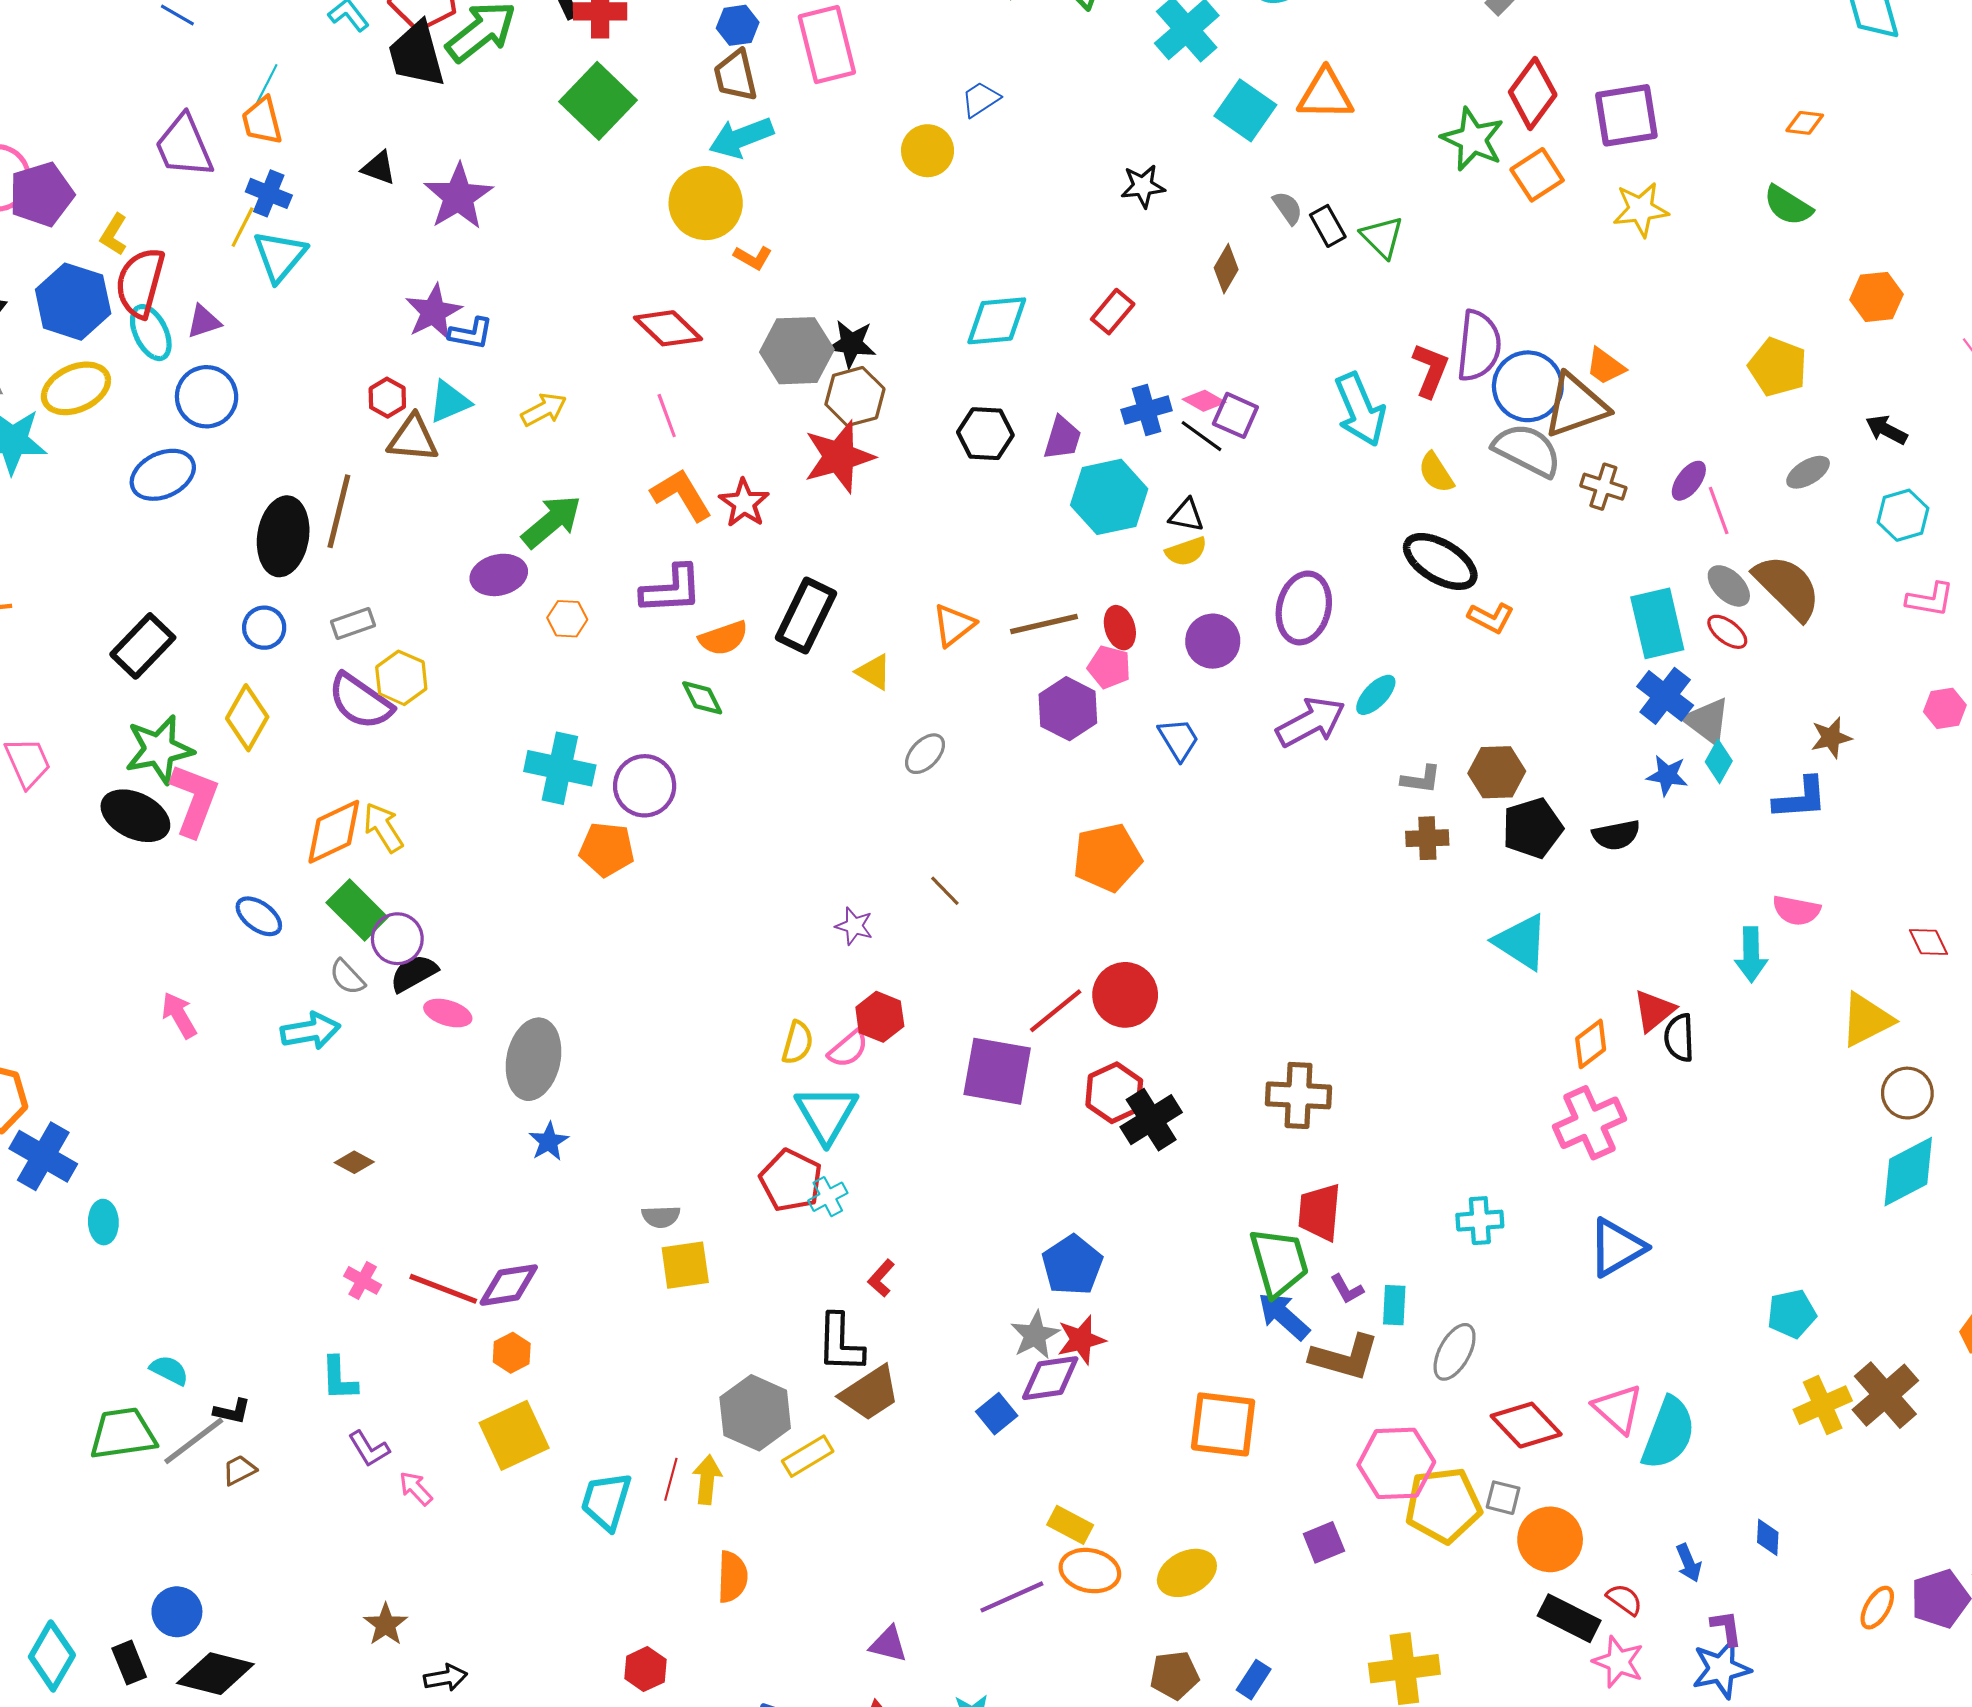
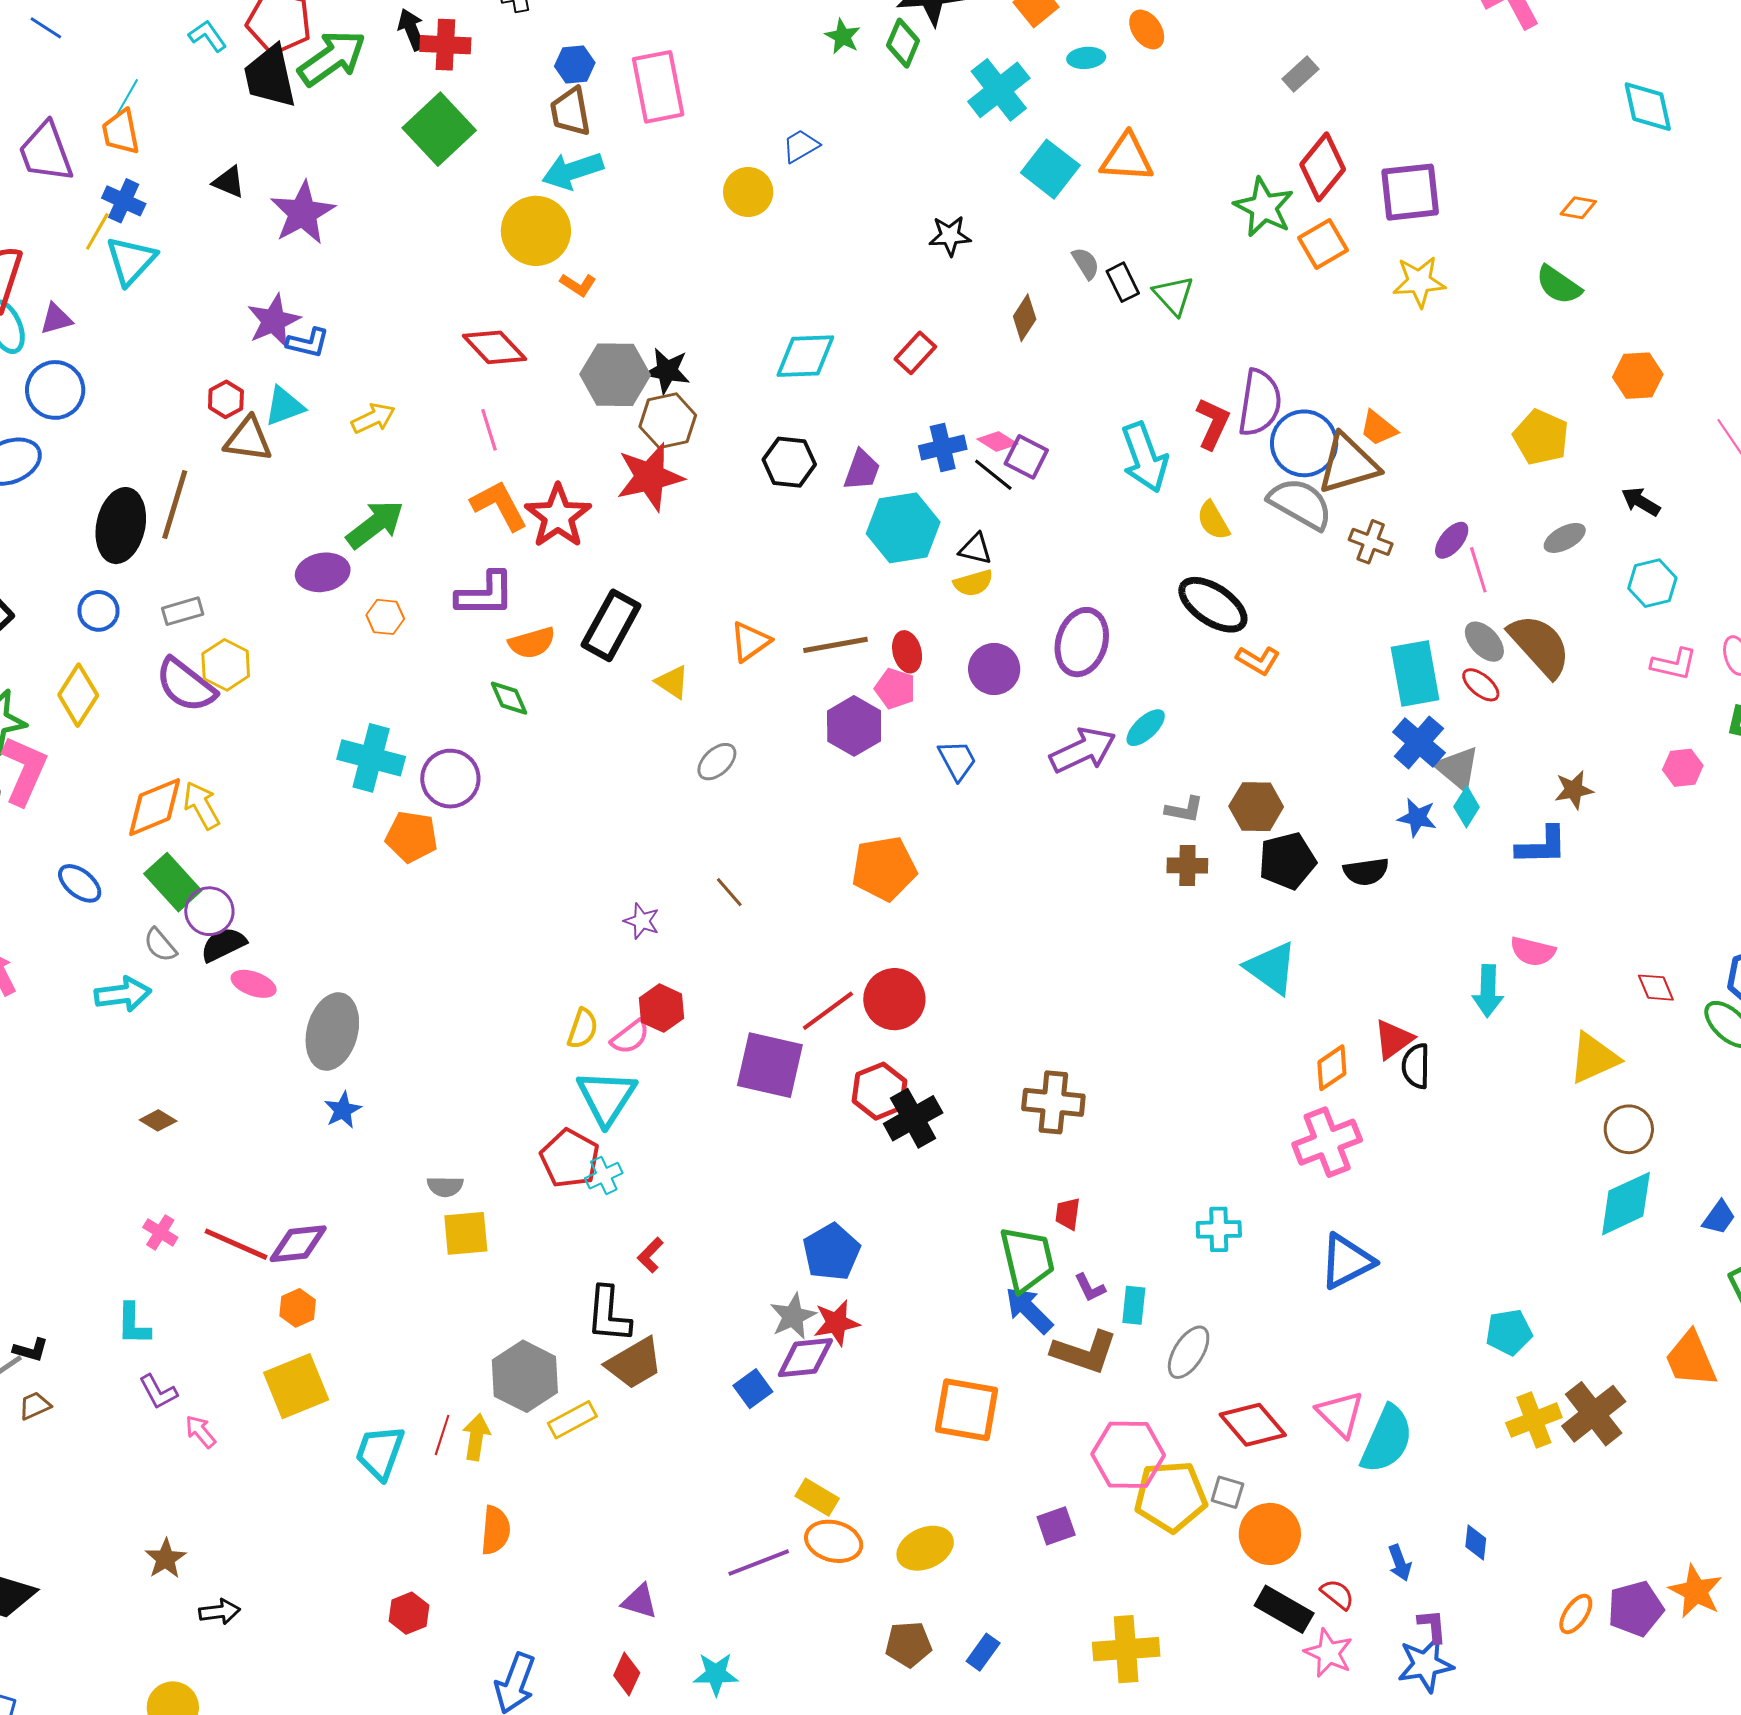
red star: (744, 503) -> (558, 516), size x1.4
red trapezoid: (1319, 1212) -> (1068, 1214), size x0.6

